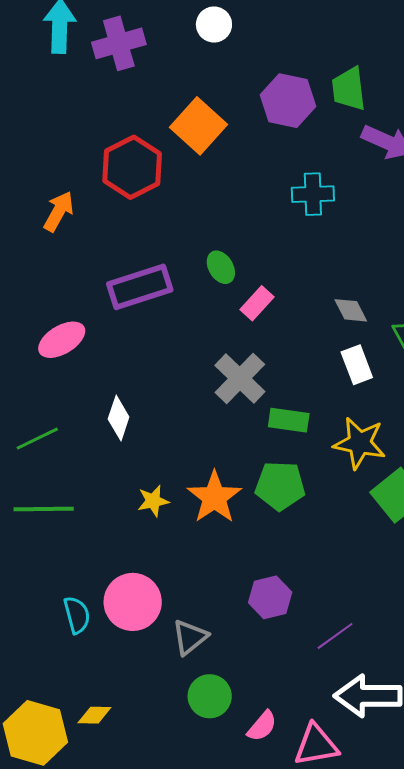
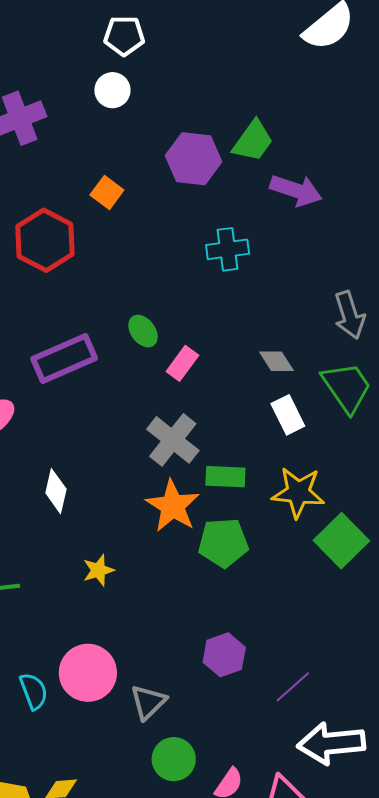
green trapezoid: (349, 89) -> (253, 141), turned -132
orange square: (198, 126) -> (107, 193), size x0.6
orange star: (214, 497) -> (173, 506), moved

